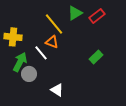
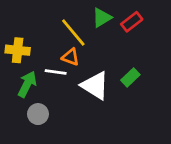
white line: (41, 53) -> (56, 72), turned -42
gray circle: (29, 74) -> (38, 114), moved
white triangle: (57, 90) -> (95, 86), moved, size x1.6

